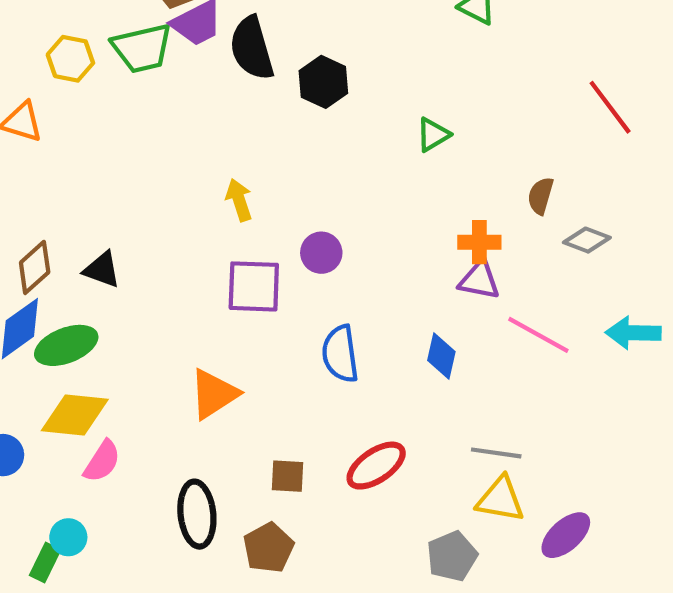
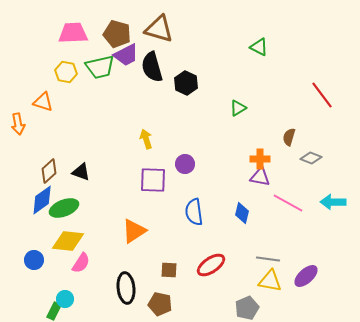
purple ellipse: (566, 535) -> (306, 276), moved
brown pentagon: (269, 548) -> (160, 304), turned -30

